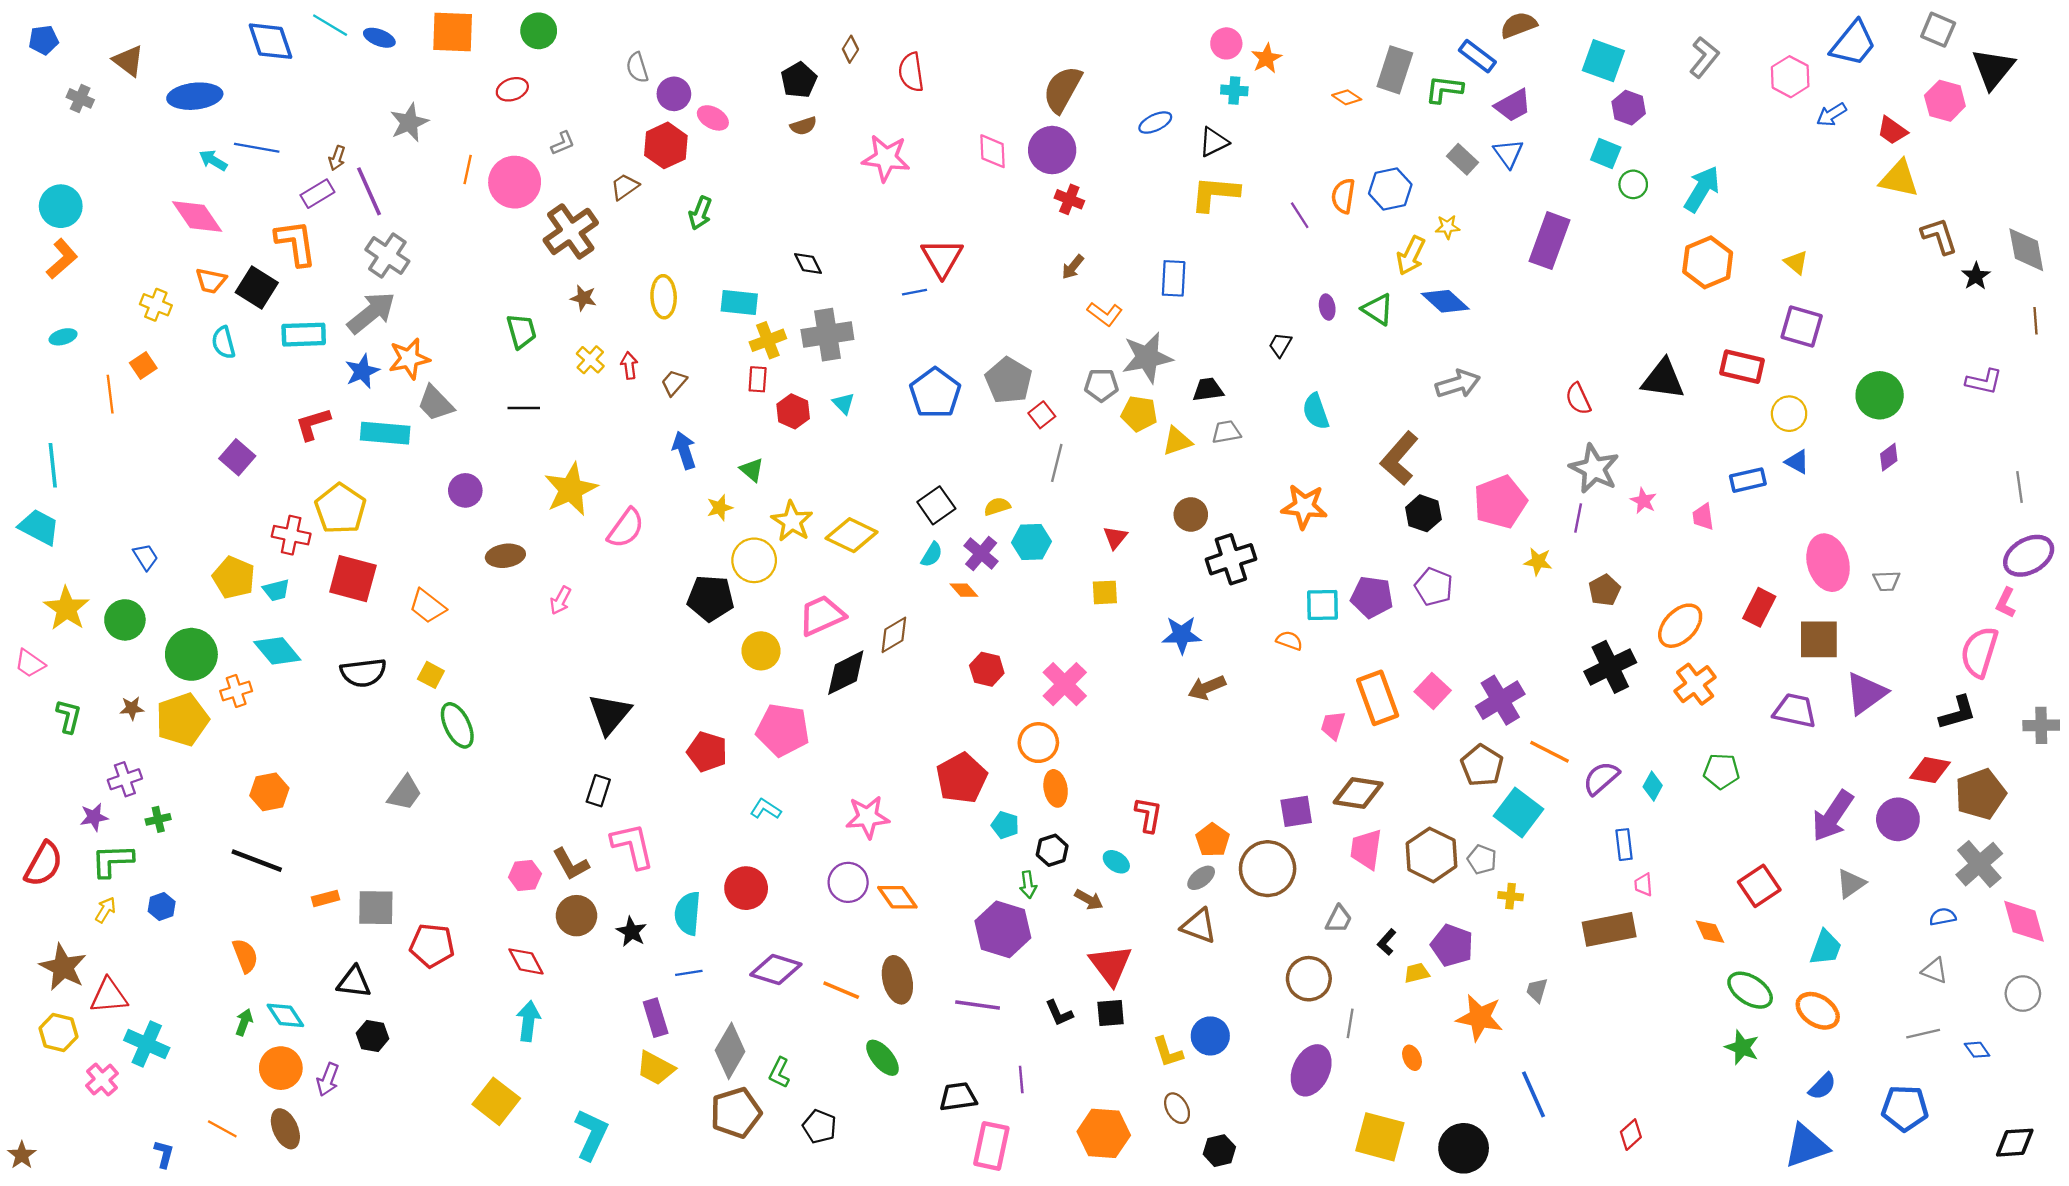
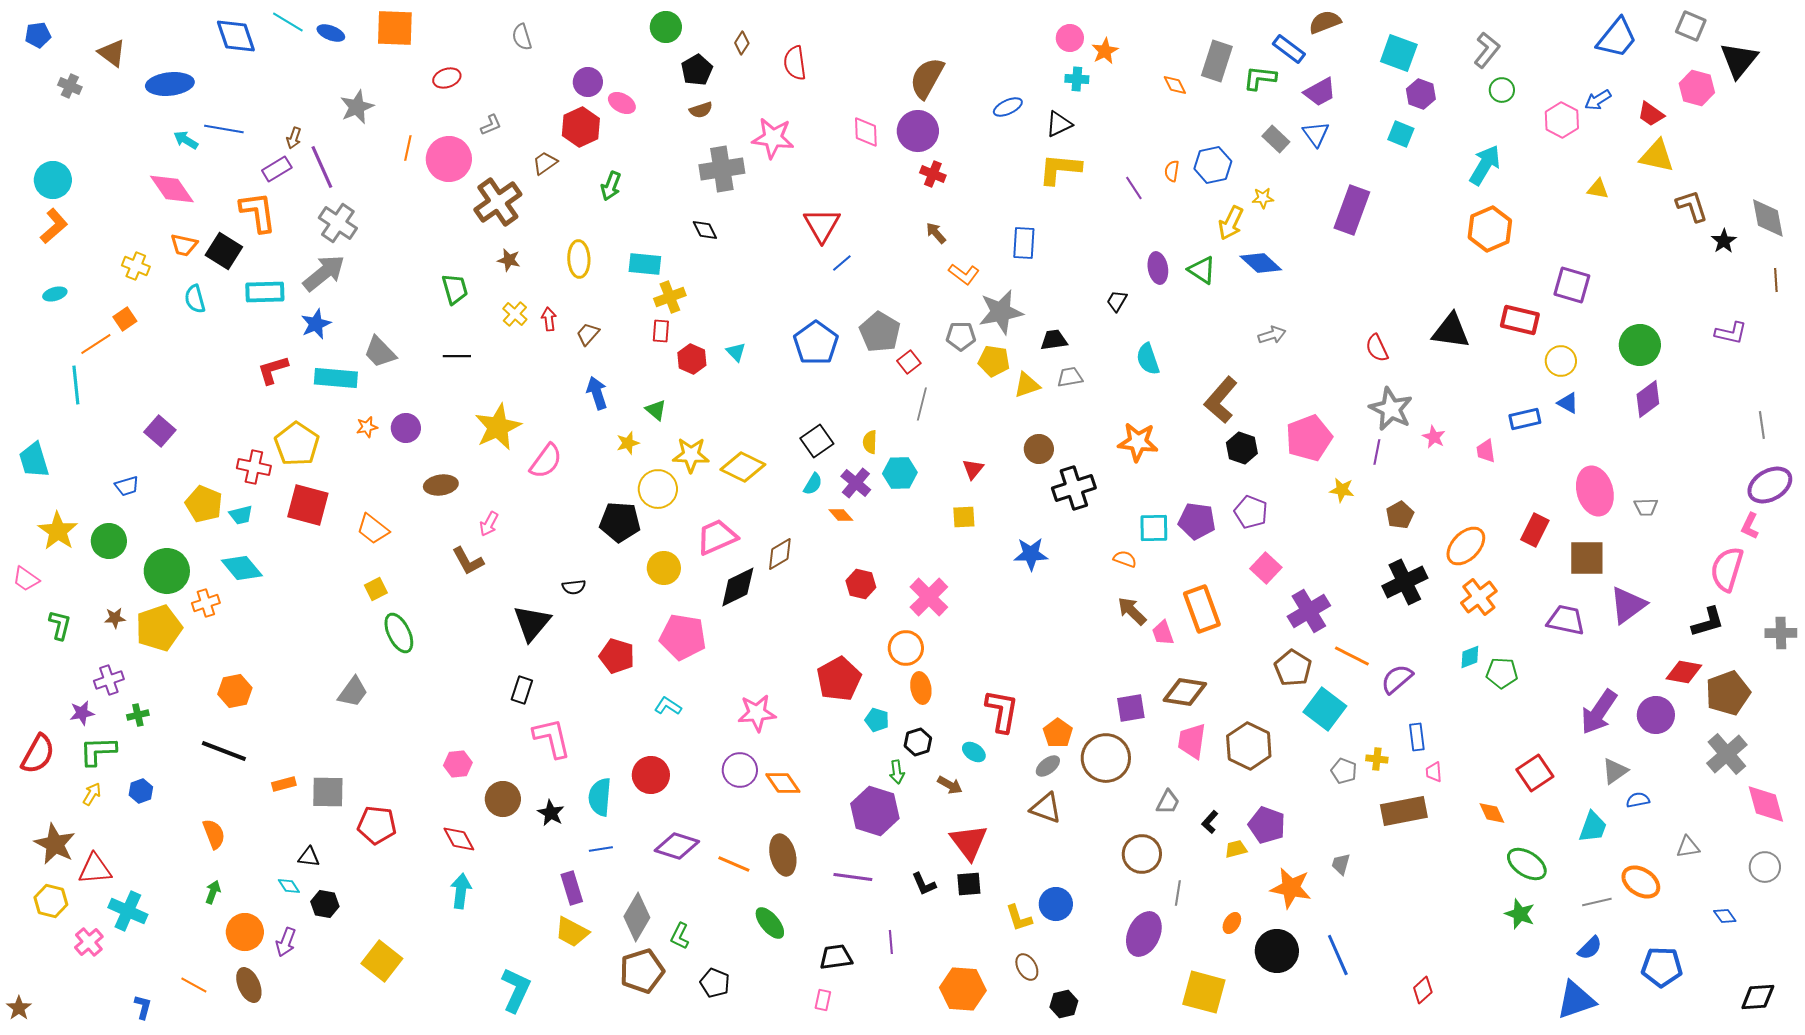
green circle: (539, 31) -> (666, 27), moved
gray semicircle: (637, 68) -> (522, 37), moved
pink hexagon: (1790, 77) -> (1562, 120), moved
orange diamond: (1347, 97) -> (1175, 85), turned 30
green circle: (1633, 184) -> (1502, 90), moved
orange semicircle: (1343, 196) -> (1172, 171), size x0.7
yellow triangle: (1796, 262) -> (1598, 189), moved, turned -30
brown arrow: (1073, 267) -> (936, 233), turned 100
blue line: (915, 292) -> (842, 263), moved, turned -30
purple ellipse: (1327, 307) -> (1158, 268), size x1.4
gray cross: (827, 335) -> (722, 169), moved
orange star: (409, 359) -> (367, 427), moved, size x0.6
gray arrow: (1458, 384) -> (1272, 335), size x0.7
orange line: (110, 394) -> (96, 344), turned 64
purple square: (237, 457) -> (160, 431), moved
purple diamond: (1889, 457) -> (1648, 399), size x1.5
cyan line: (53, 465) -> (76, 385), moved
yellow semicircle: (997, 506) -> (870, 442), turned -70
yellow star: (792, 521) -> (691, 455), turned -30
cyan trapezoid: (39, 527) -> (34, 460), turned -135
blue trapezoid: (146, 557) -> (127, 486), turned 105
black semicircle: (363, 673) -> (574, 587), moved, size x0.6
yellow square: (431, 675) -> (376, 589), turned 35
brown arrow: (1207, 688) -> (1132, 611), moved, turned 68
pink square: (1433, 691) -> (1266, 568), moved
pink trapezoid: (1333, 725) -> (1163, 633), turned -36
cyan diamond: (1653, 786) -> (1470, 657), moved, turned 40
red L-shape: (1148, 815) -> (1002, 711), size x1.4
gray pentagon: (1482, 859) -> (1344, 771), moved
brown L-shape: (571, 864) -> (468, 561), moved
yellow cross: (1511, 896) -> (1377, 759), moved
blue semicircle: (1943, 917) -> (1638, 800), moved
gray triangle: (1935, 971) -> (1688, 847), turned -30
black triangle: (354, 982) -> (309, 857), size x0.7
orange ellipse: (1818, 1011) -> (1641, 882), moved
cyan diamond: (285, 1015) -> (289, 886), moved, size x0.7
gray line: (1923, 1034) -> (1597, 902), moved
orange ellipse: (1412, 1058) -> (1232, 923), turned 55
yellow square: (496, 1101) -> (382, 961), moved
pink rectangle: (991, 1146) -> (823, 1000), moved, size x0.5
black circle: (1464, 1148) -> (1277, 951), moved

